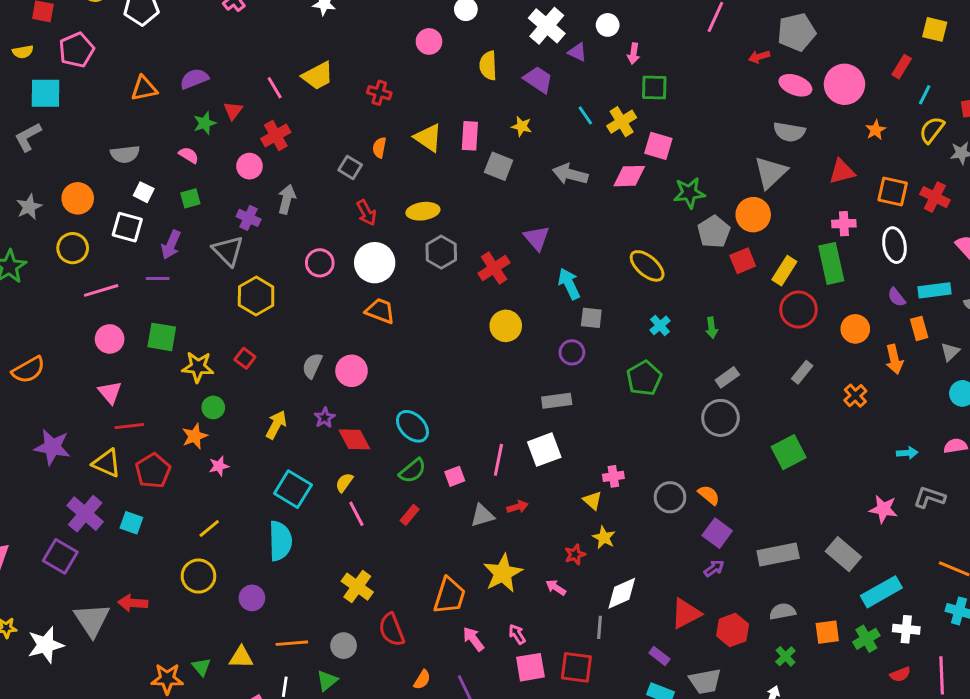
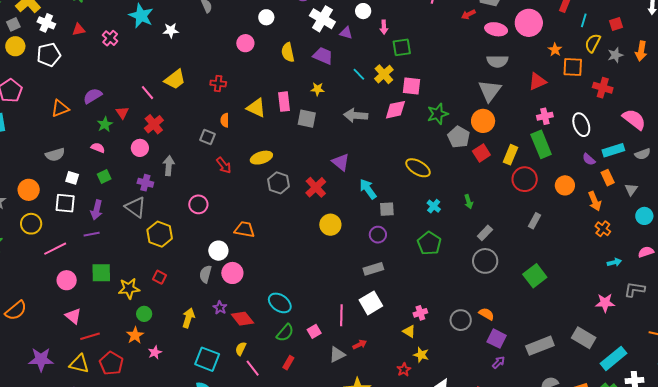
orange square: (893, 191) -> (573, 67), moved
white circle: (375, 263) -> (218, 251), moved, size x0.7
orange cross: (855, 396) -> (603, 229), moved

